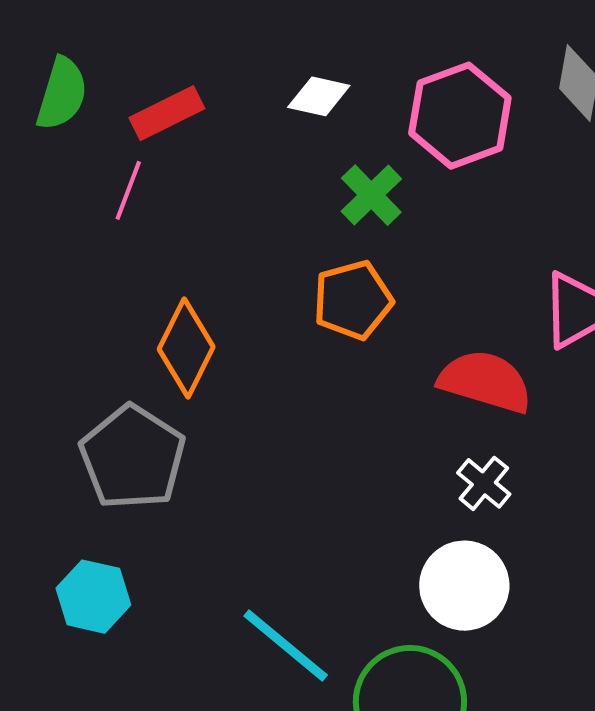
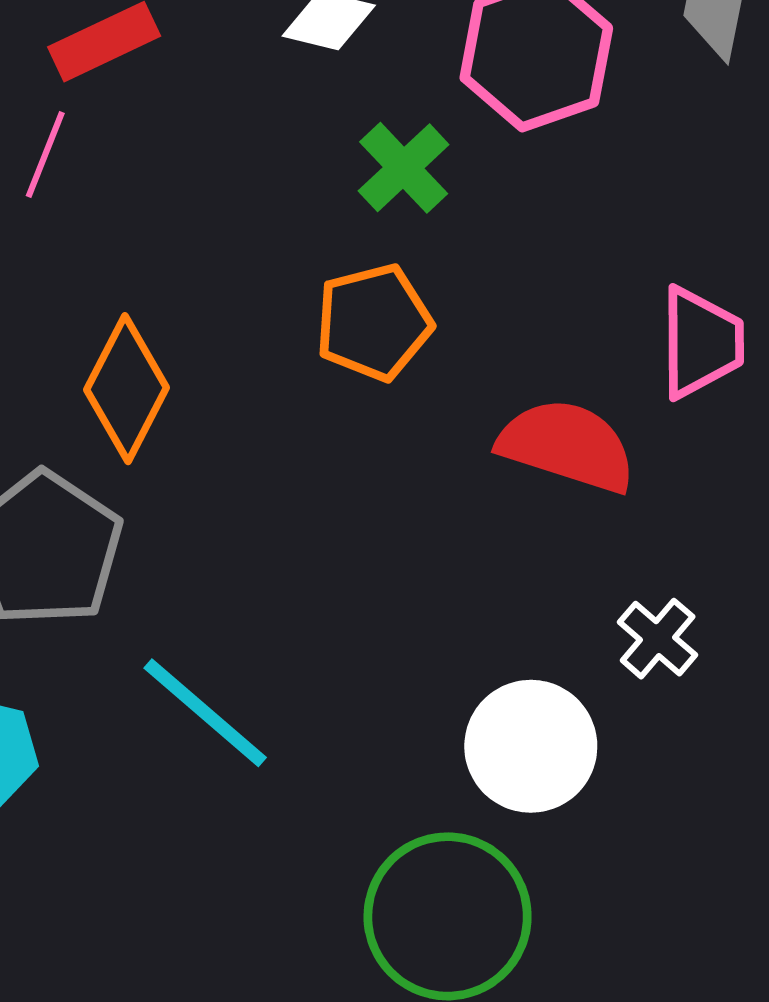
white cross: (484, 483) -> (658, 639), moved
cyan line: (286, 646) -> (205, 713), moved

